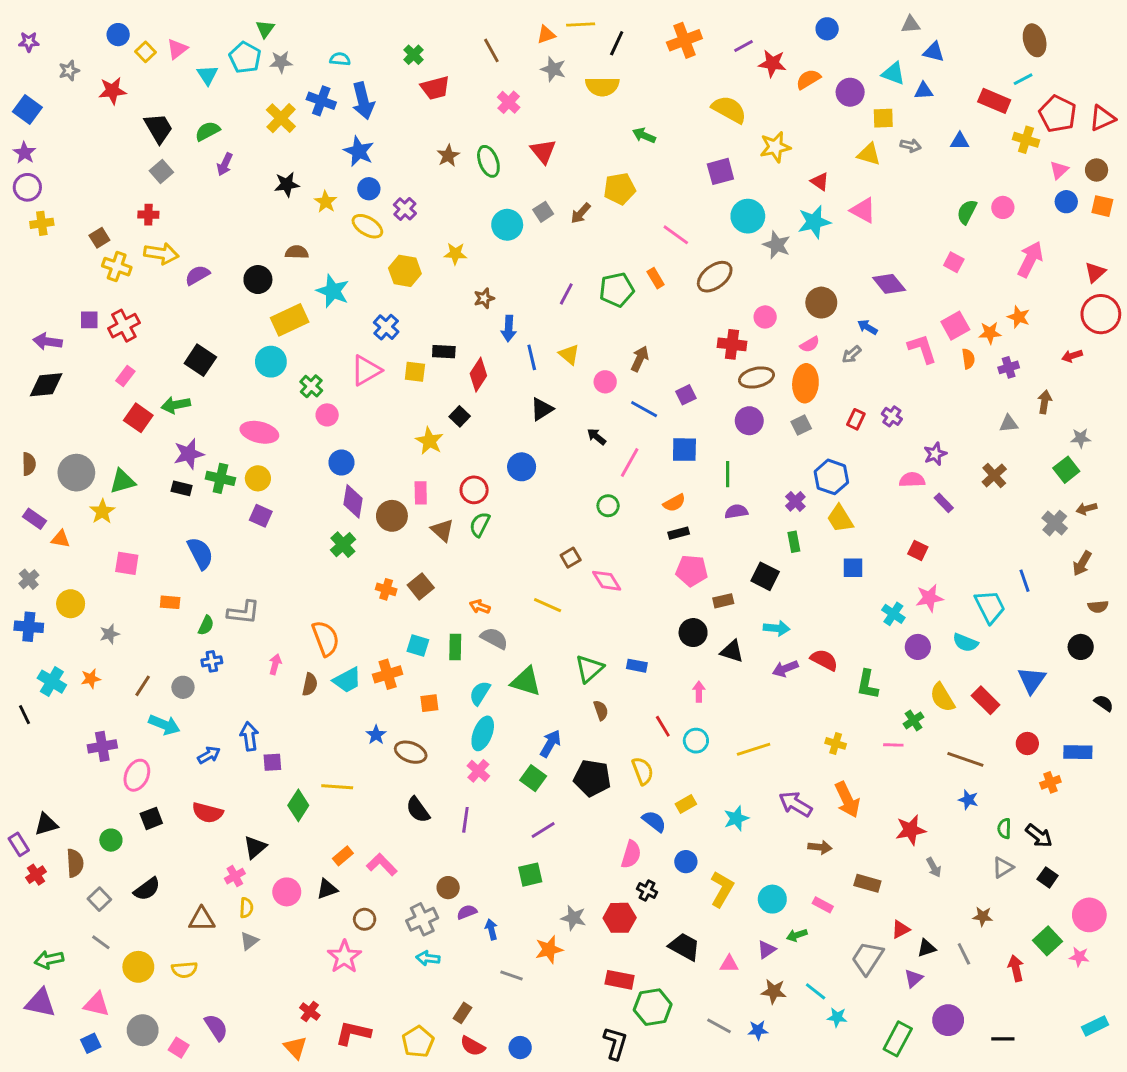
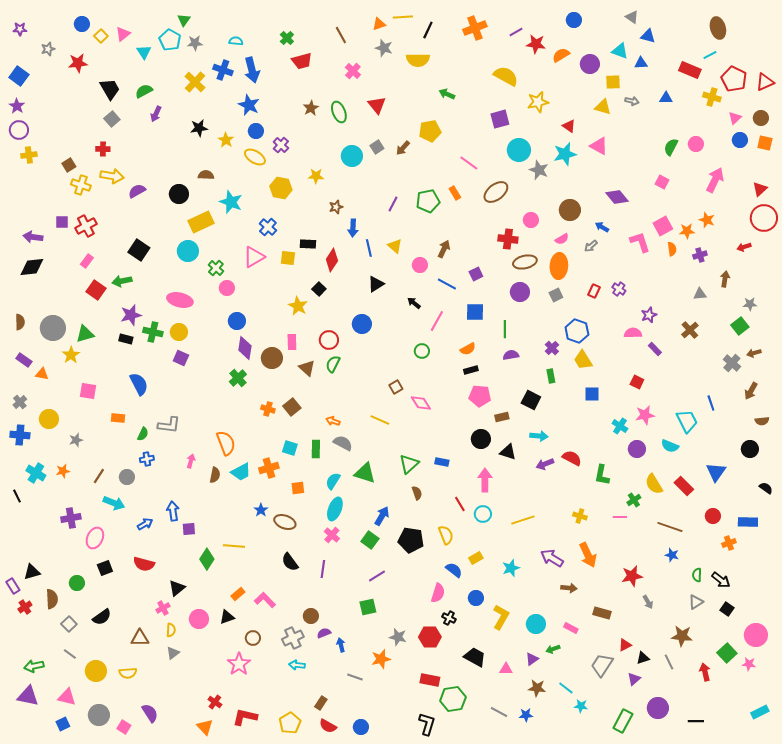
gray triangle: (911, 24) -> (632, 17), turned 40
pink arrow: (699, 692) -> (485, 480), size x1.6
brown star: (983, 916) -> (682, 636), size x1.5

